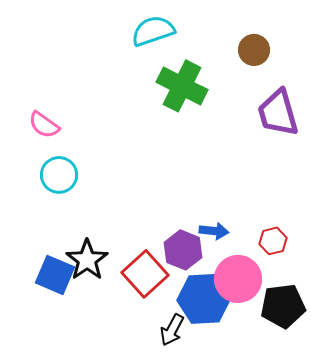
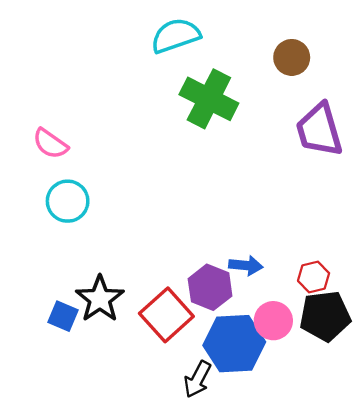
blue square: (55, 275) -> (63, 316), size x0.7
pink circle: (238, 279) -> (273, 321), size x0.7
black pentagon: (283, 306) -> (325, 316), moved

